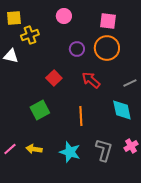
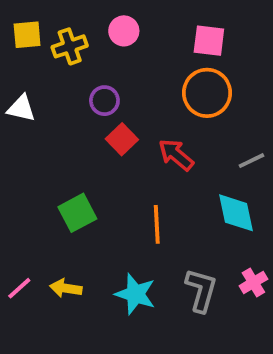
yellow cross: (30, 35) -> (70, 46), moved
purple circle: (77, 49) -> (104, 101), moved
red square: (54, 78) -> (122, 139), moved

